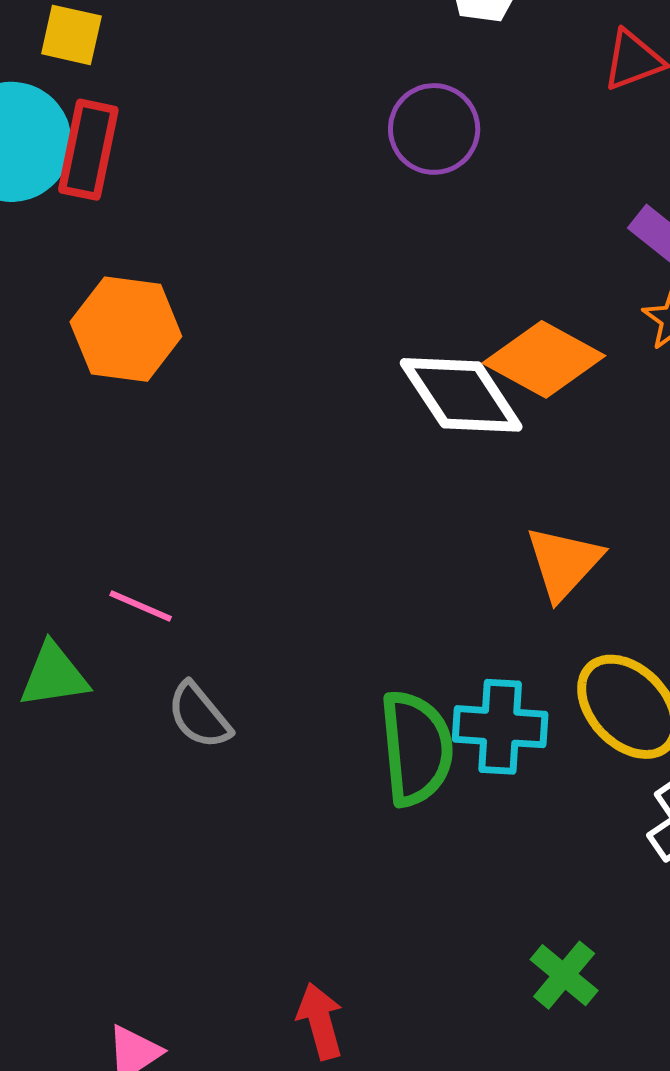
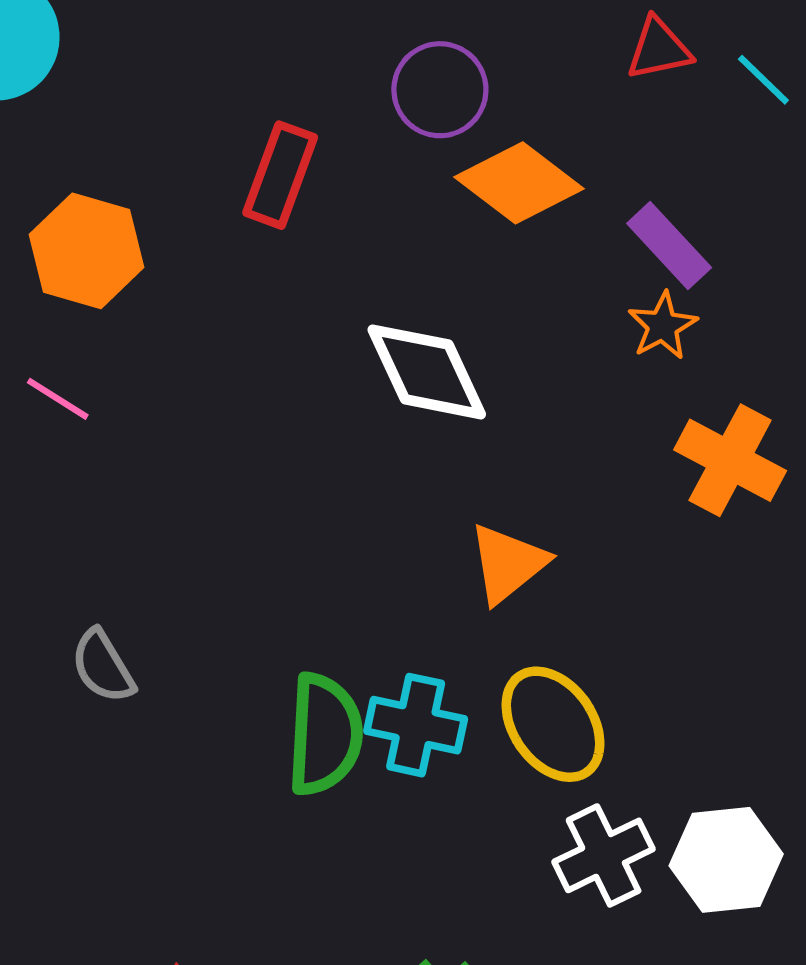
red rectangle: (88, 150) -> (280, 175), moved
orange diamond: (544, 359) -> (519, 183), moved
pink line: (141, 606) -> (58, 399), moved

